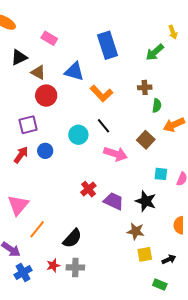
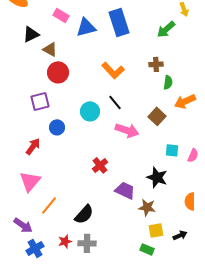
blue triangle: (74, 71) -> (86, 27), moved, turned -30
red arrow: (21, 155) -> (33, 146), moved
purple trapezoid: (114, 201) -> (125, 190), moved
green rectangle: (160, 285) -> (147, 249), moved

